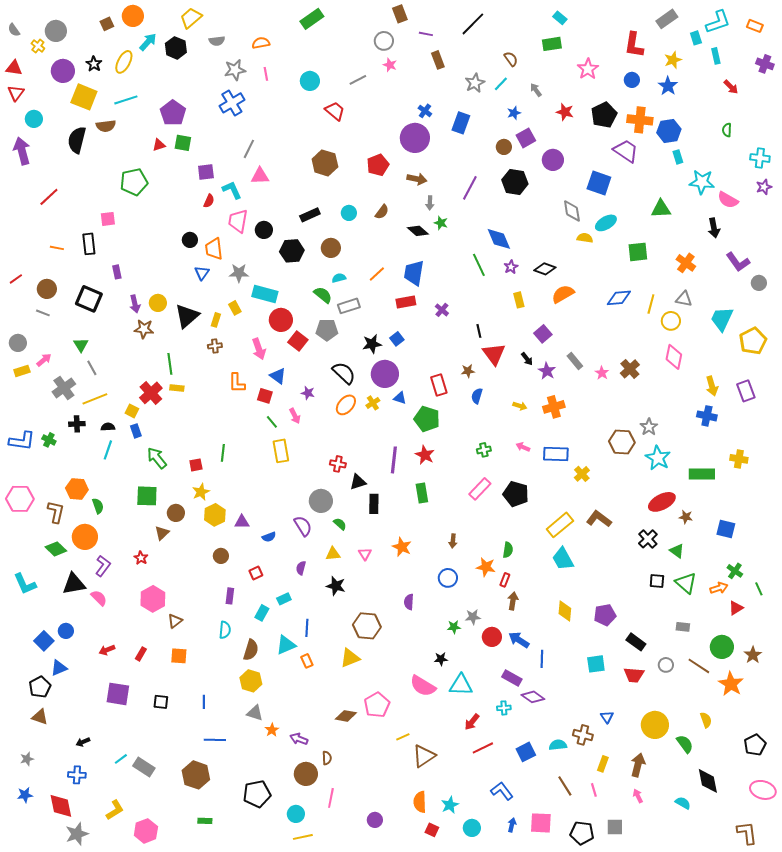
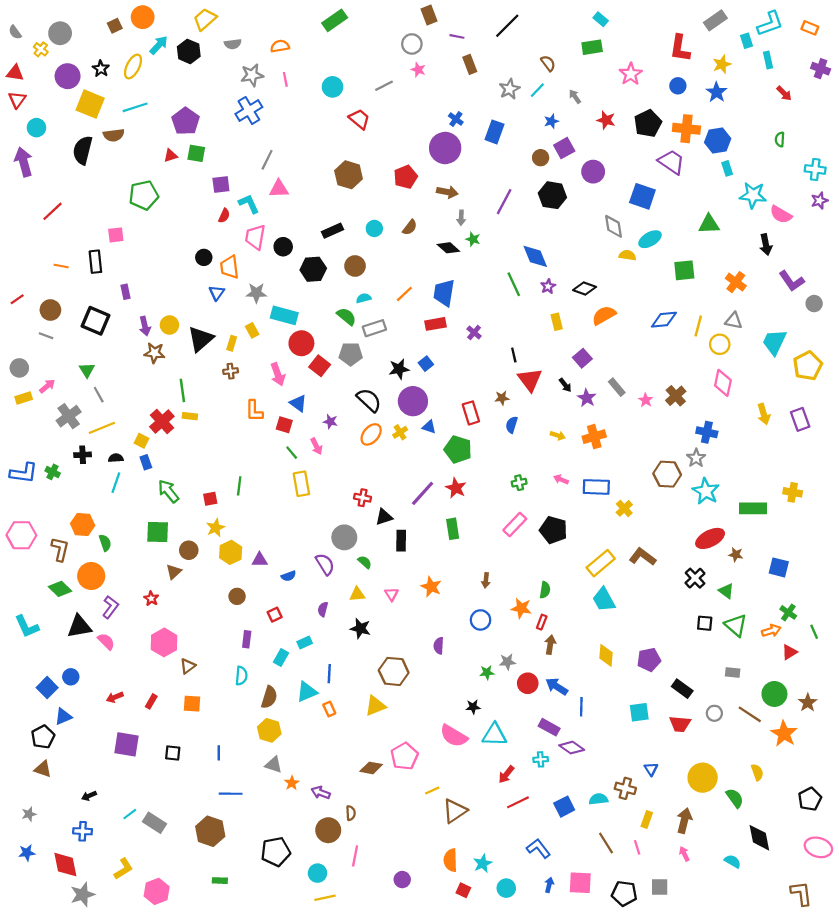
blue cross: (707, 416) -> (707, 432), moved
purple line: (394, 460) -> (423, 493), turned 36

